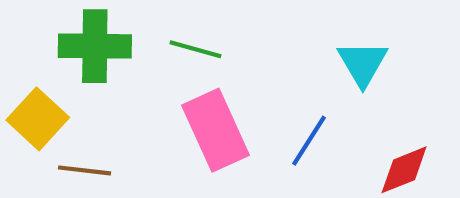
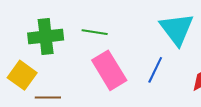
cyan triangle: (363, 63) -> (177, 29), size x1.4

